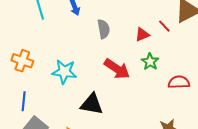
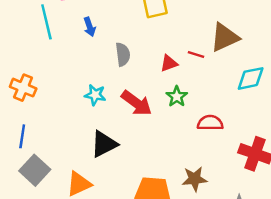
red line: (164, 26) -> (196, 55), turned -32
cyan star: (64, 72) -> (95, 95), moved, size x0.7
black triangle: (92, 104) -> (104, 144), turned -40

